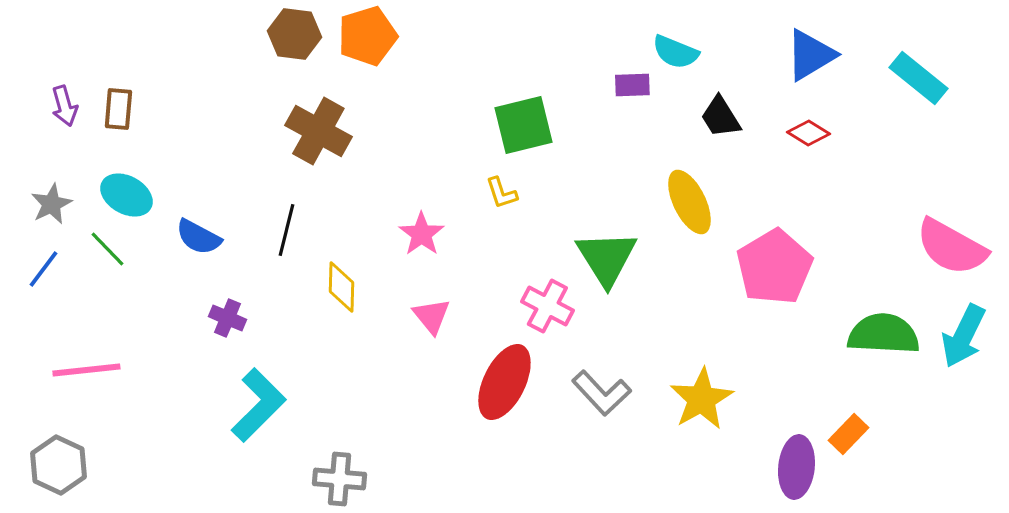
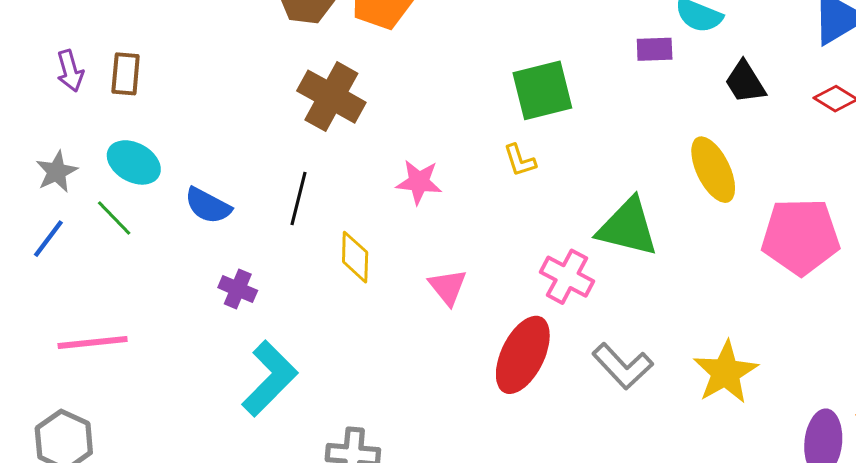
pink star: (421, 234) -> (419, 182), moved, turned -30
green triangle: (606, 258) -> (628, 227), turned -44
pink pentagon: (774, 267) -> (801, 237), turned 30

